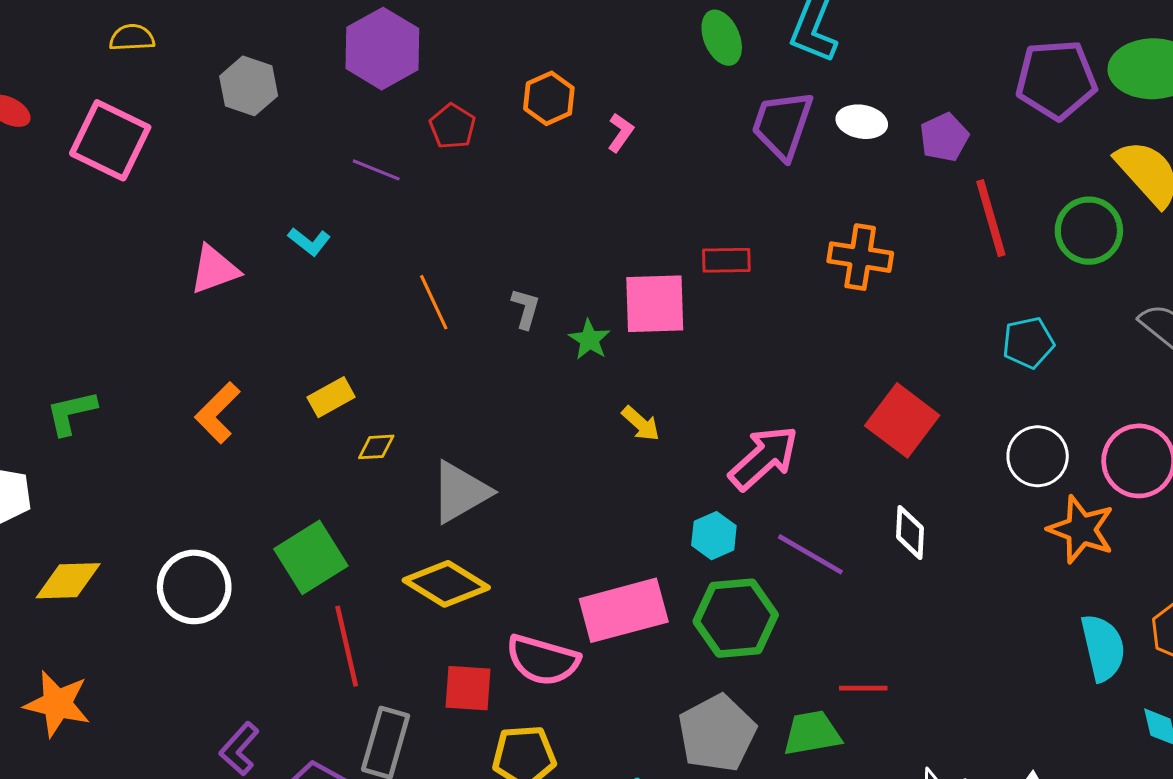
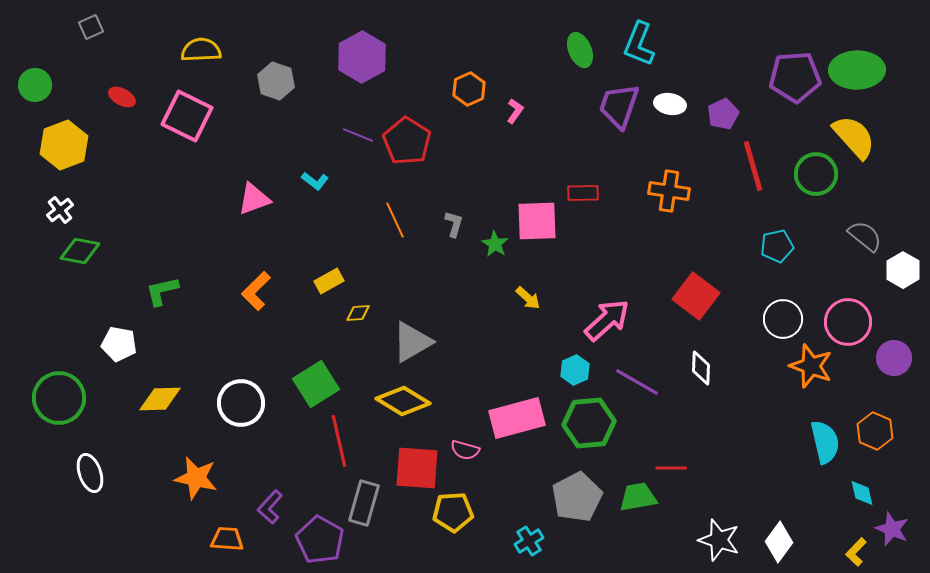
yellow semicircle: (132, 38) -> (201, 50), size x1.4
red pentagon: (452, 126) -> (407, 141), moved, size x1.6
pink semicircle: (543, 660) -> (465, 450), size x0.6
red square: (468, 688) -> (417, 468), size x1.4
orange star: (57, 704) -> (196, 478), moved

